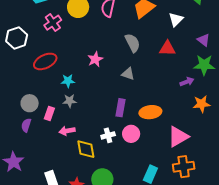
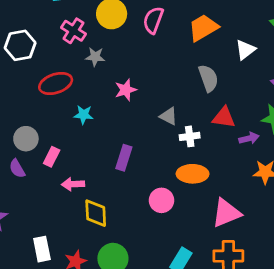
pink cross: (53, 23) -> (73, 31), turned -30
gray semicircle: (132, 43) -> (208, 78), moved
red triangle: (167, 48) -> (224, 117), moved
gray star: (70, 101) -> (95, 57), moved
purple rectangle: (120, 108) -> (124, 158), moved
purple semicircle: (26, 125) -> (17, 169), turned -56
white cross: (108, 135) -> (190, 136), moved

